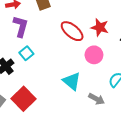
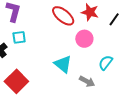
cyan square: (26, 53) -> (19, 37), turned 32

